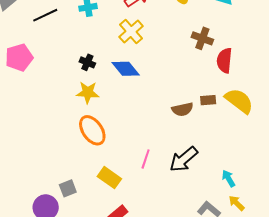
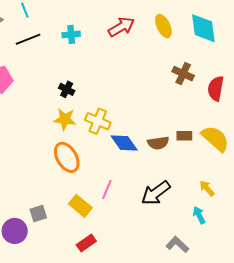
yellow cross: (131, 31) -> (98, 121), moved, turned -30
red semicircle: (224, 60) -> (216, 89), moved
blue diamond: (126, 69) -> (124, 143), moved
pink line: (146, 159) -> (107, 190), moved
yellow arrow: (237, 203) -> (207, 188), moved

